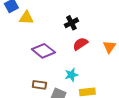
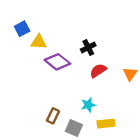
purple diamond: (43, 51) -> (57, 62), moved
brown rectangle: (39, 85) -> (53, 116), turned -72

